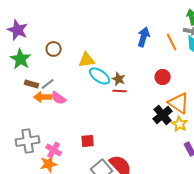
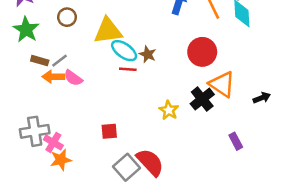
yellow triangle: (87, 60) -> (108, 31), size x1.4
red circle: (163, 77) -> (202, 52), size x1.5
red line: (120, 91) -> (128, 69), moved
yellow star: (180, 124) -> (169, 110), moved
pink cross: (54, 150) -> (53, 142), moved

